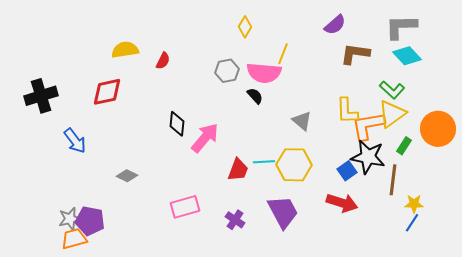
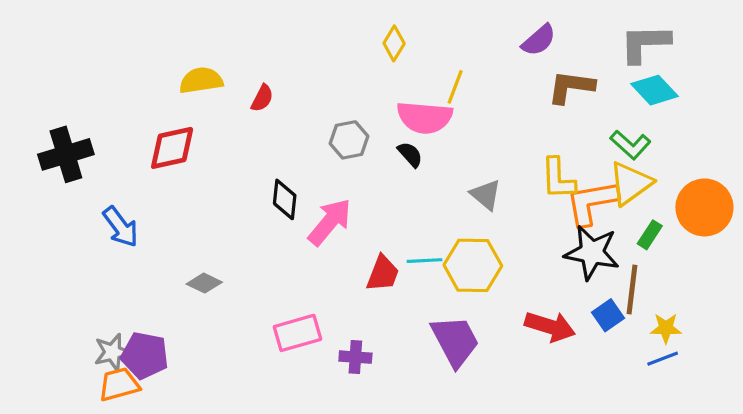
gray hexagon: (227, 71) -> (349, 140), moved
blue square: (347, 171) -> (608, 315), moved
purple cross: (235, 220) -> (355, 357), moved, turned -30
blue line: (412, 223) -> (663, 359), turned 36

